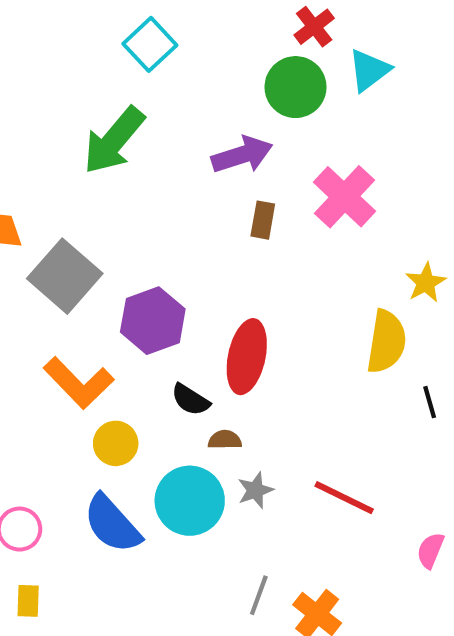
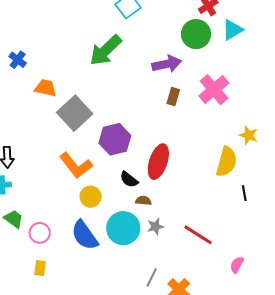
yellow star: (426, 283) -> (249, 135), turned -30

